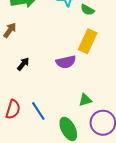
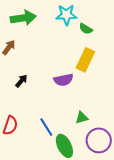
blue line: (38, 111) -> (46, 127), moved

